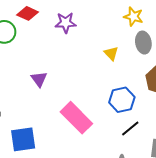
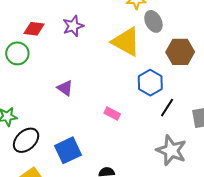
yellow triangle: (111, 53) -> (126, 42), size x2.0
pink rectangle: (76, 118) -> (112, 114), size x0.5

